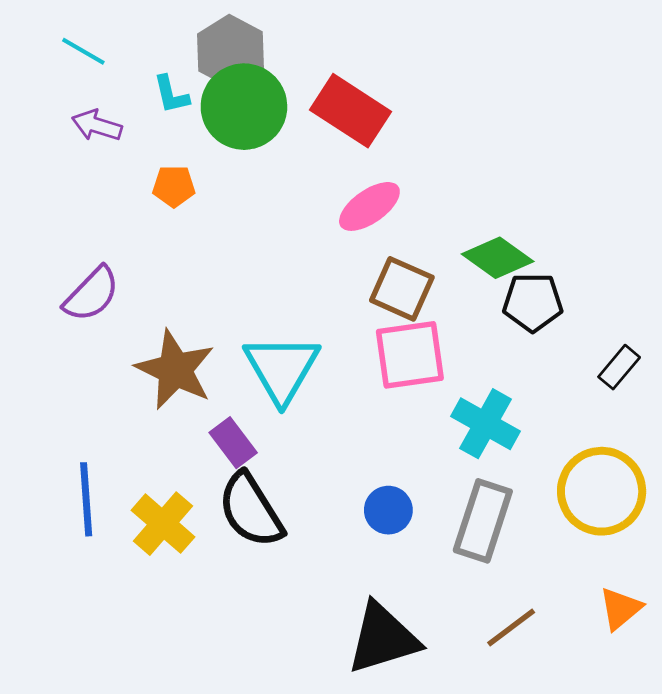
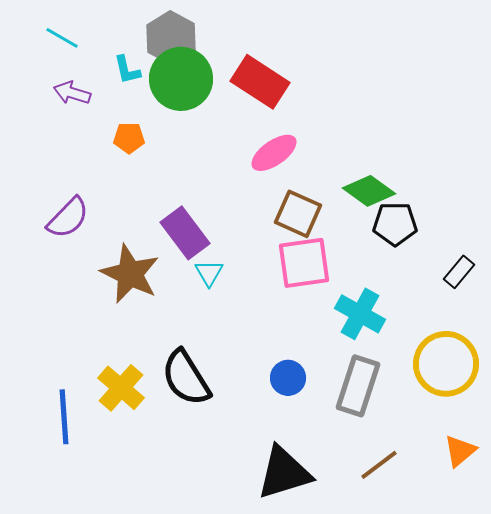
cyan triangle: (282, 368) -> (209, 273), size x0.5
purple rectangle: (233, 443) -> (185, 233), moved, size x1.4
blue line: (86, 499) -> (64, 417), moved

